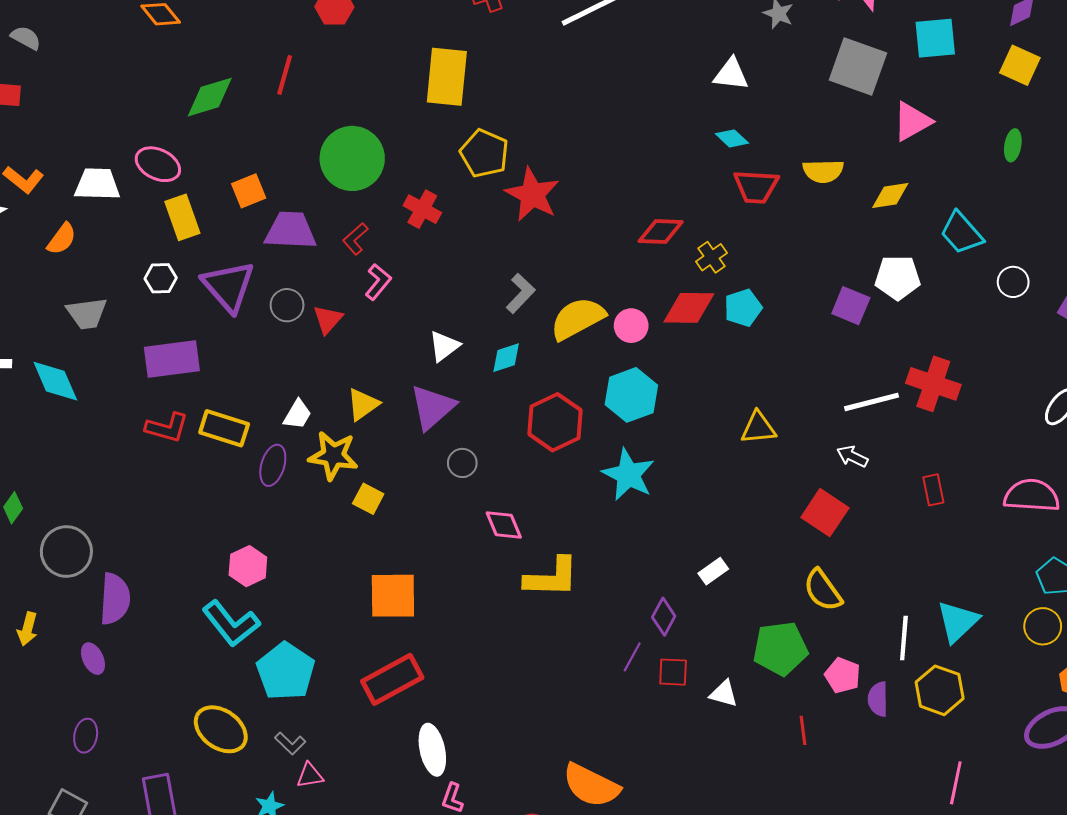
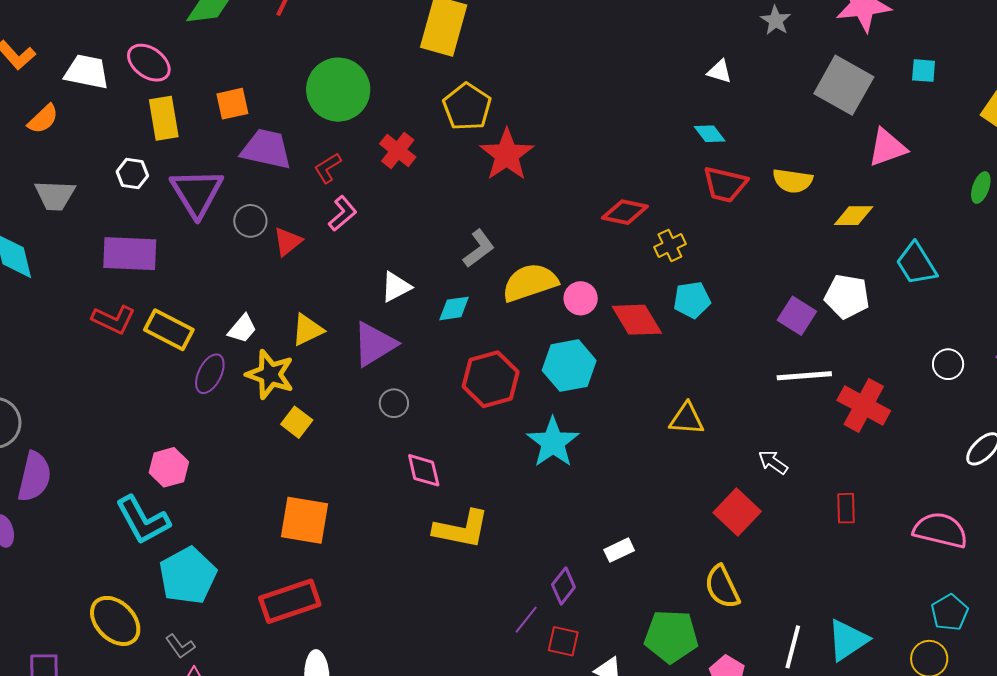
cyan square: (935, 38) -> (924, 71), size x0.6
white triangle: (731, 74) -> (720, 71), size x0.7
white circle: (1013, 282) -> (948, 364), moved
red diamond: (689, 308) -> (637, 320), moved, turned 48
white line: (871, 402) -> (804, 376), moved

